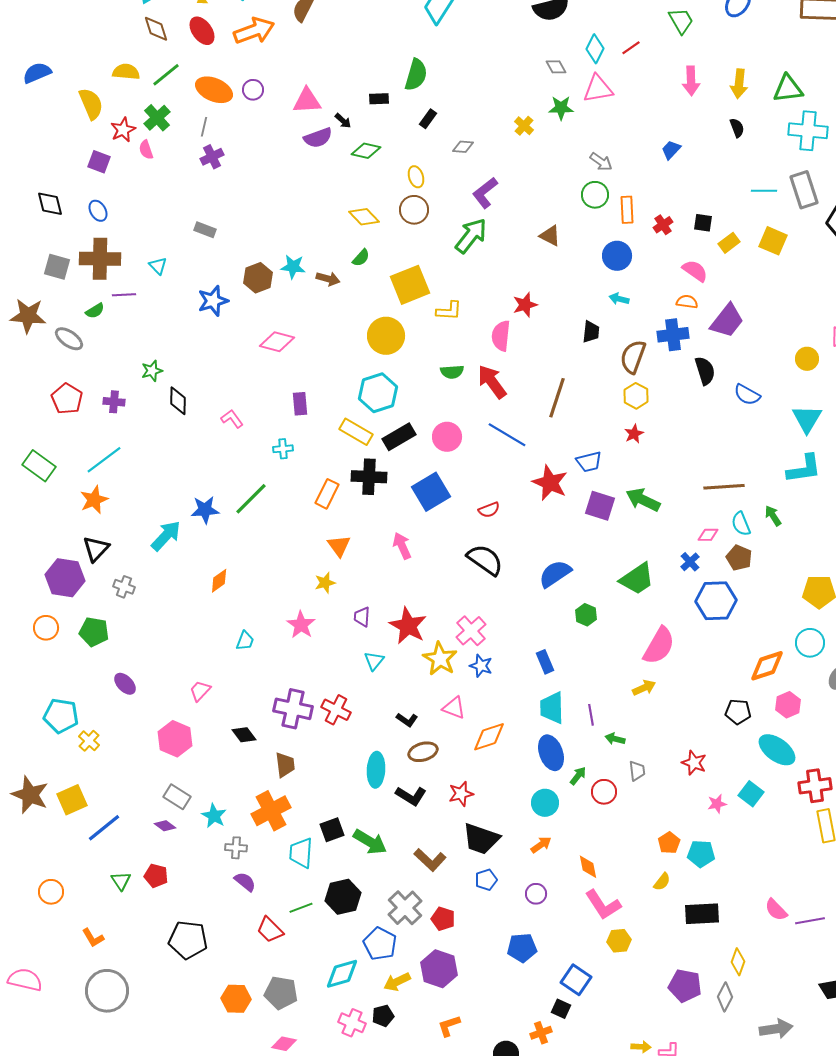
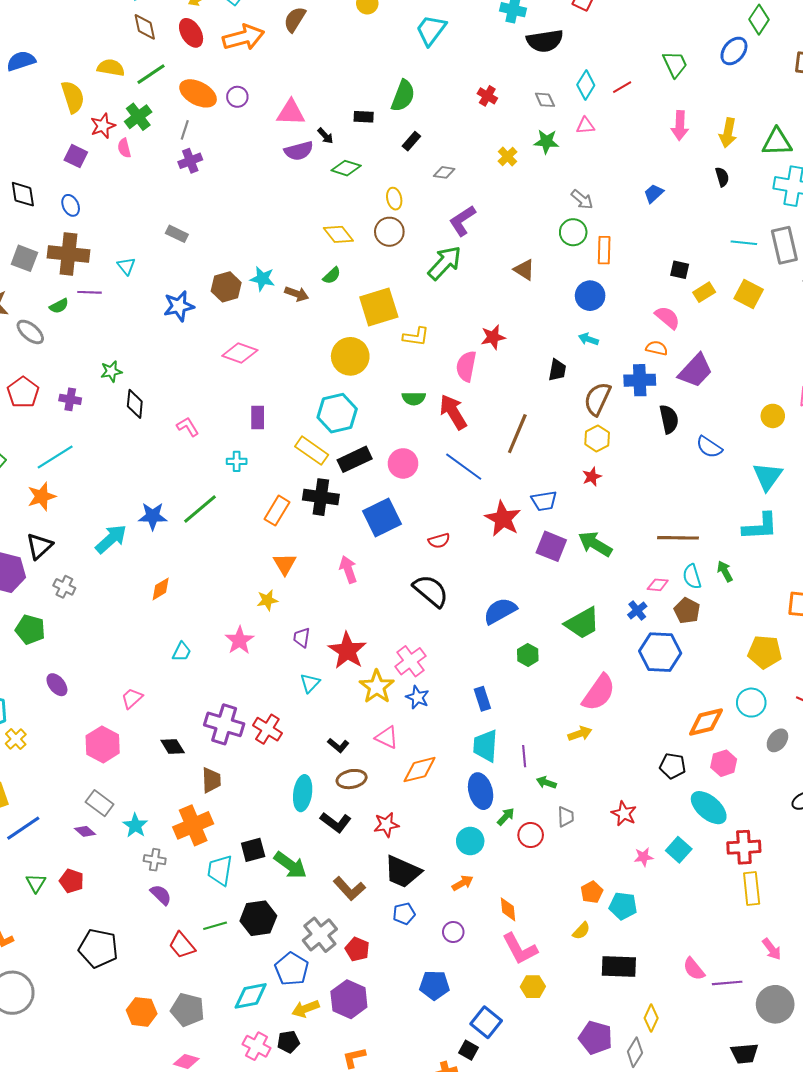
pink triangle: (598, 89) -> (585, 126), size x0.6
red cross: (663, 225) -> (487, 96), moved, turned -30

